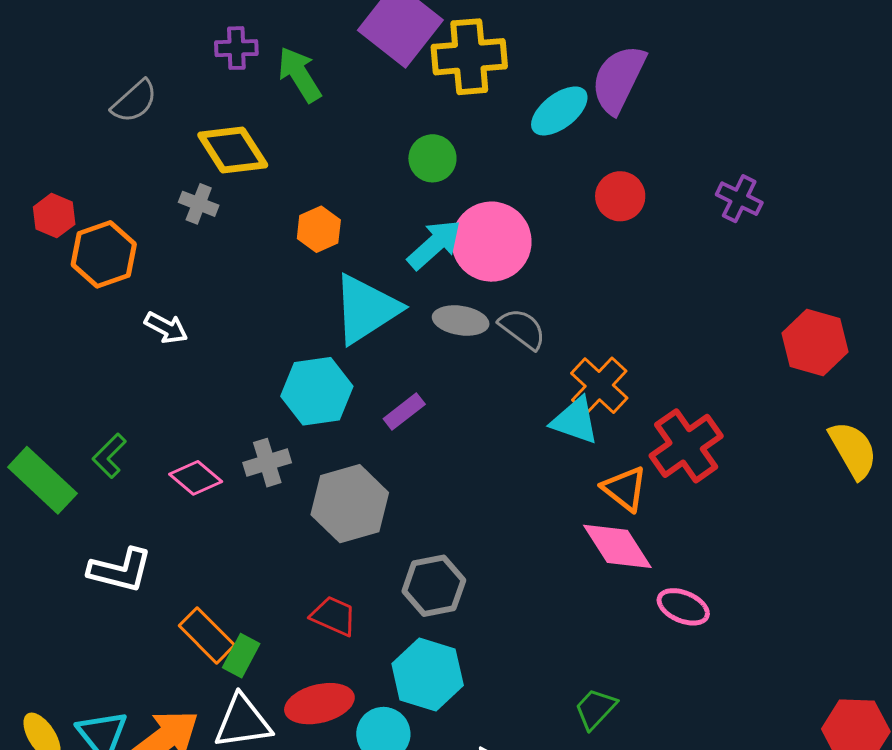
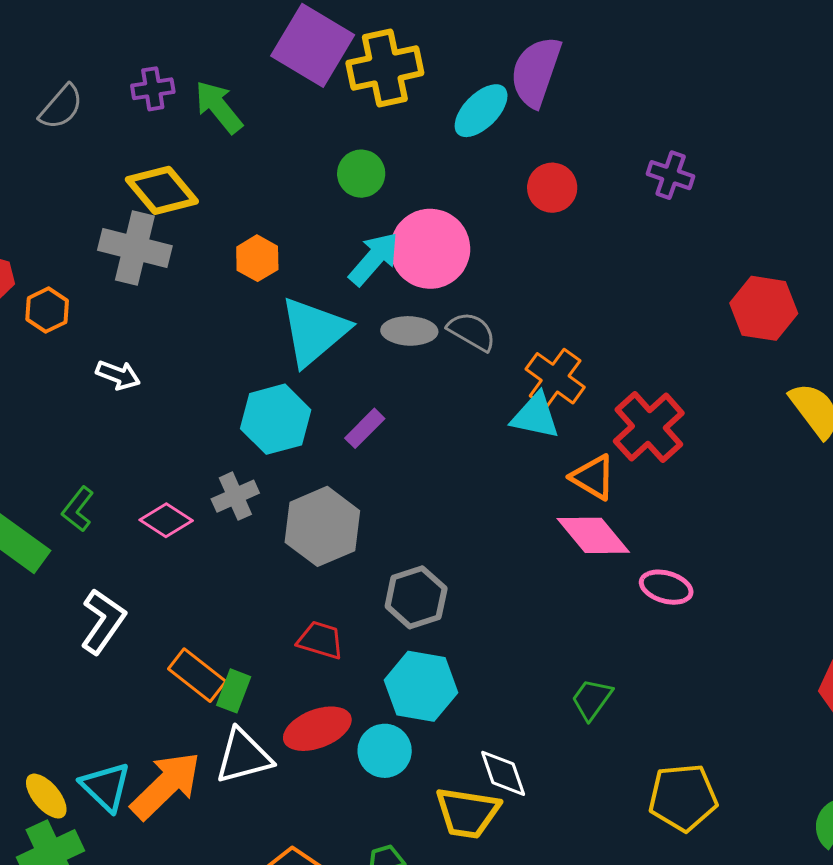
gray semicircle: (134, 101) -> (61, 107), moved
gray cross: (199, 204) -> (135, 248), size x1.8
orange hexagon: (104, 254) -> (47, 310), size x0.7
white L-shape: (120, 570) -> (103, 621), turned -62

